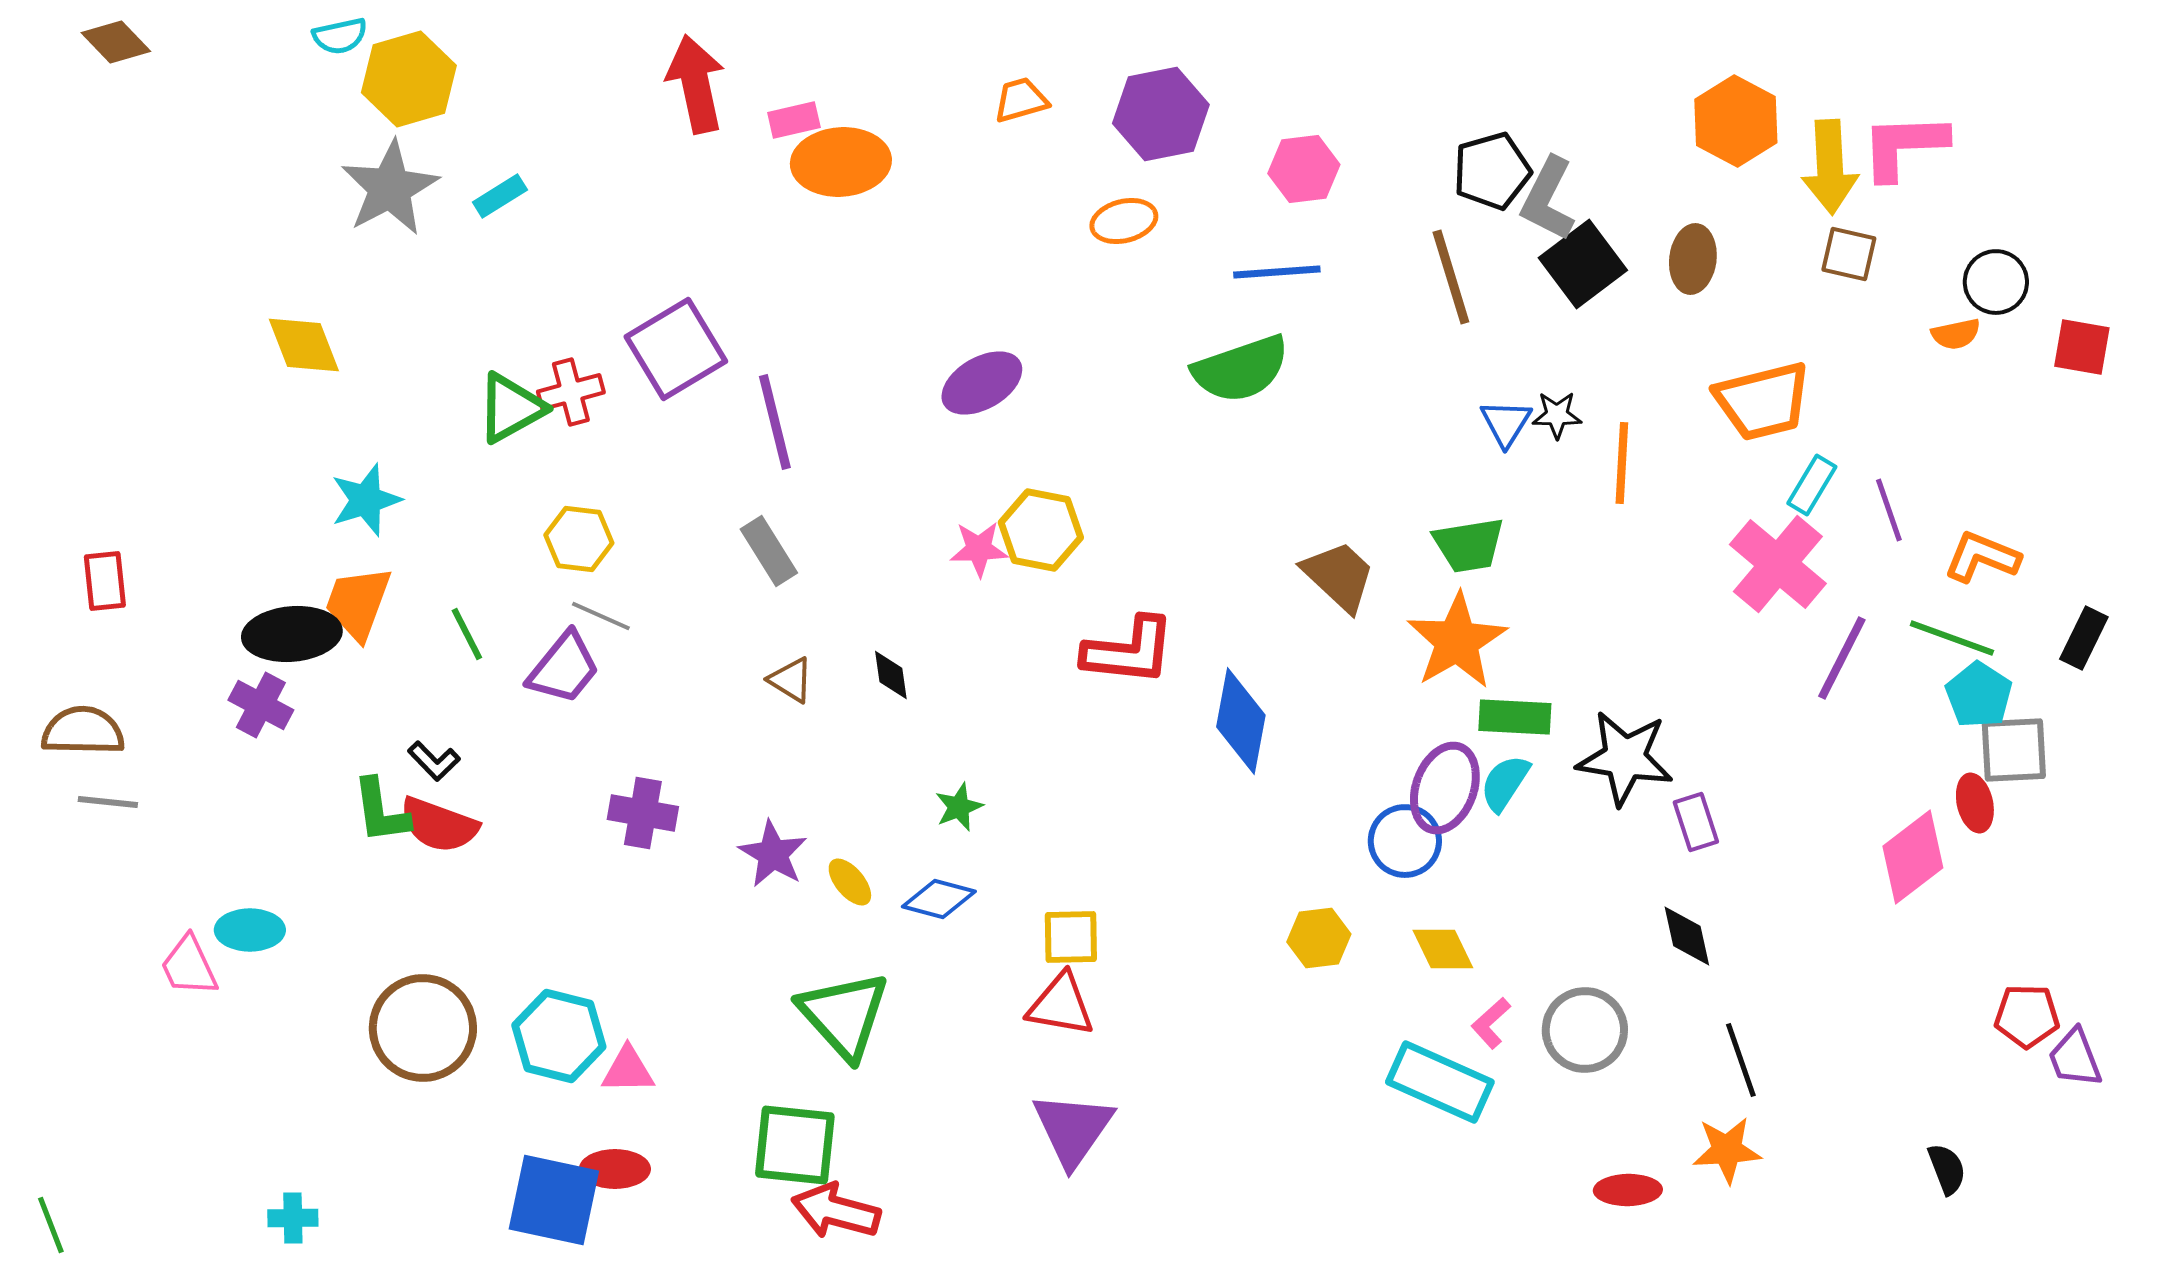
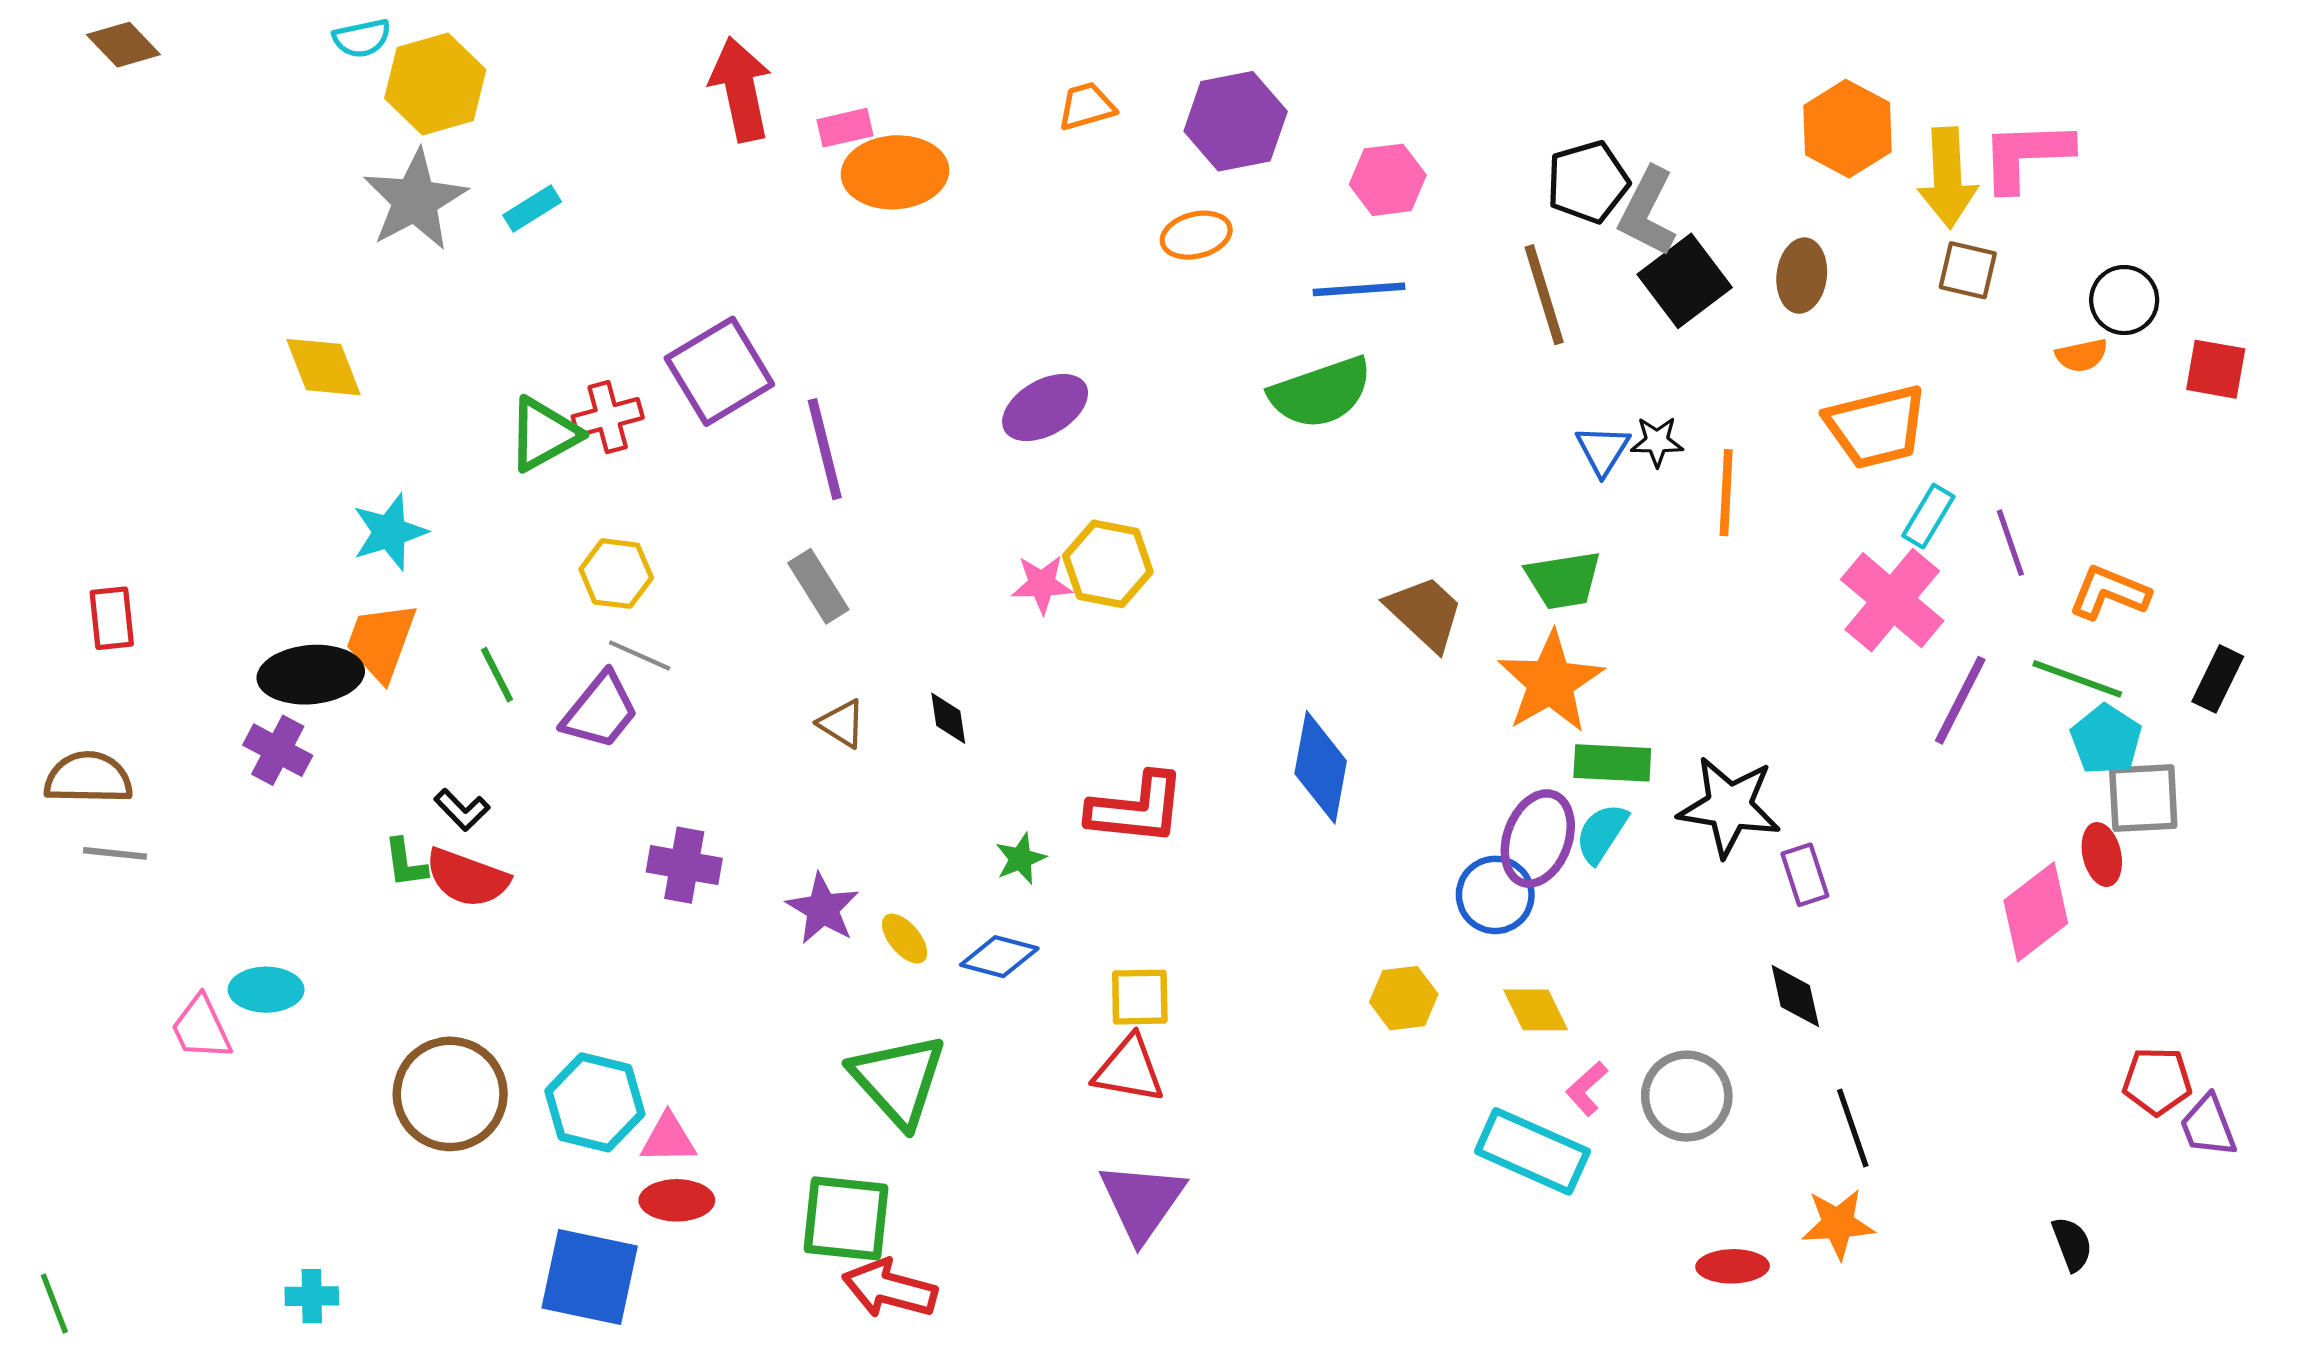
red L-shape: (1129, 651) -> (1137, 809), moved
green L-shape: (381, 811) -> (405, 863), size x0.7
red ellipse: (615, 1169) -> (677, 1200), moved

